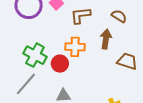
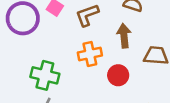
red circle: (60, 64) -> (118, 75), moved

